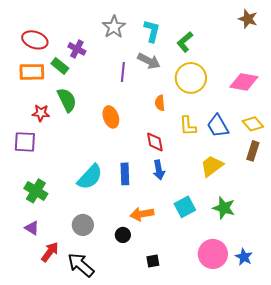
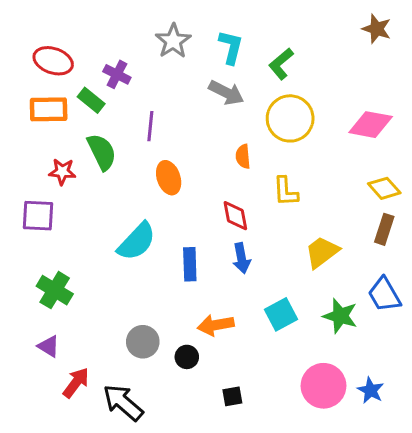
purple line: (123, 72) -> (150, 126), moved
blue trapezoid: (218, 126) -> (384, 295), moved
cyan semicircle: (90, 177) -> (137, 241), moved
gray circle: (83, 225) -> (143, 342), moved

